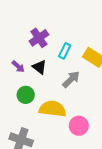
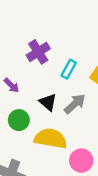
black triangle: (39, 67) -> (48, 102), moved

